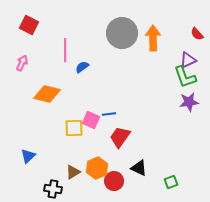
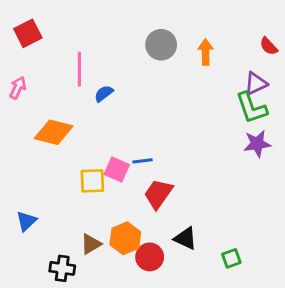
red square: (29, 25) -> (28, 33), turned 36
gray circle: (122, 33) -> (161, 45), size x0.7
orange arrow: (153, 38) -> (206, 52), size x0.7

